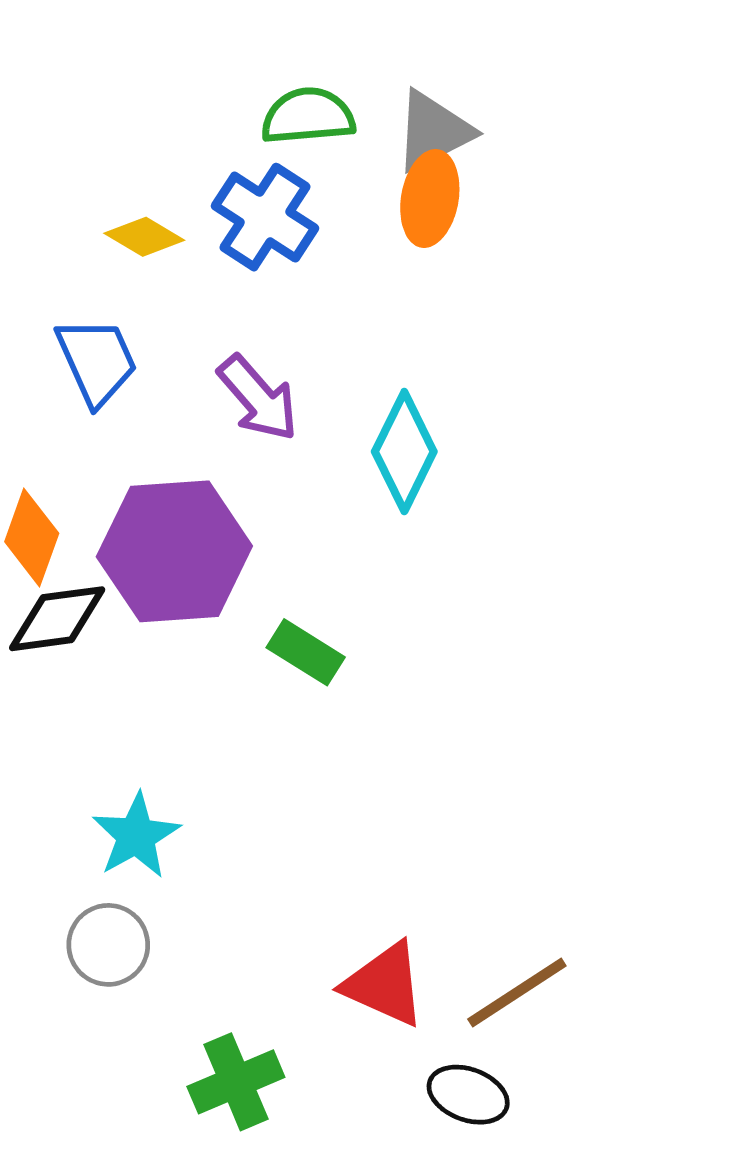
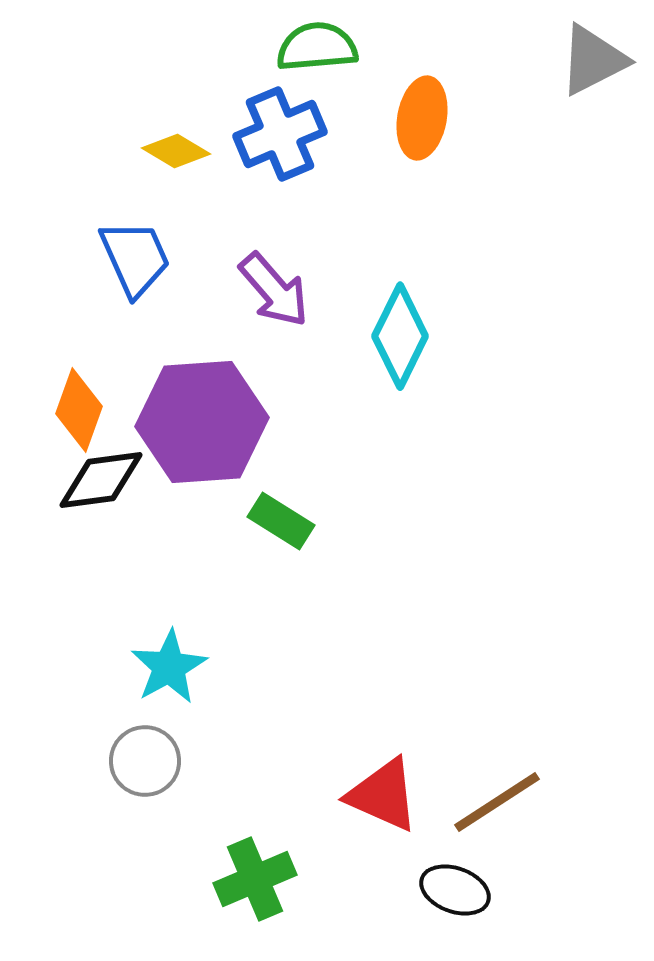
gray triangle: (433, 131) -> (593, 60), moved
blue cross: (265, 217) -> (280, 134), turned 34
green rectangle: (306, 652) -> (281, 521), moved

